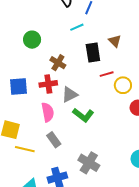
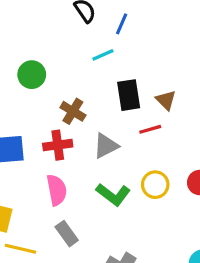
brown triangle: (115, 41) -> (166, 100), moved
yellow circle: (123, 85) -> (155, 185), moved
gray triangle: (70, 95) -> (106, 146), moved

